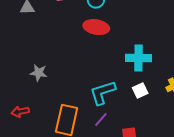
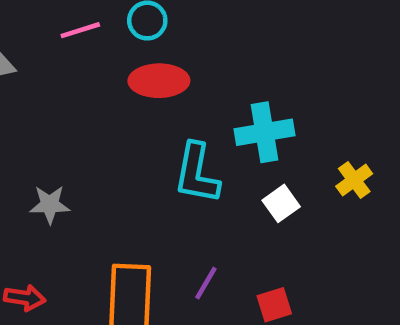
cyan L-shape: (103, 92) -> (197, 173), moved, turned -52
red arrow: (20, 112) -> (25, 298), turned -150

